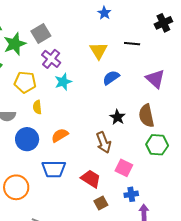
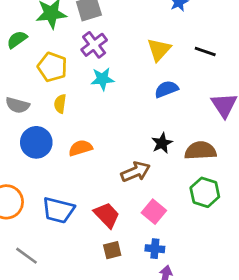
brown semicircle: (146, 116) -> (200, 151), turned 85
brown arrow: (104, 143) -> (136, 172), turned -105
blue trapezoid: (54, 169) -> (58, 210), moved

